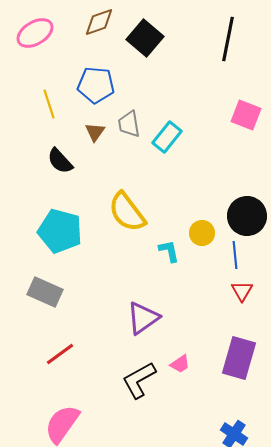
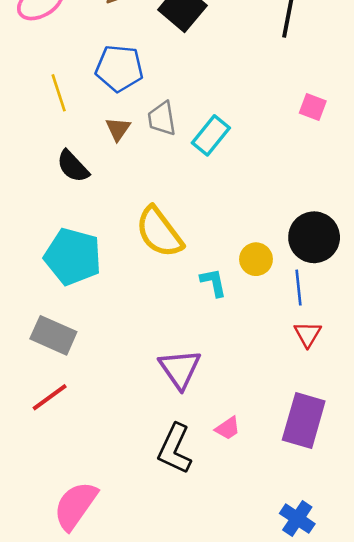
pink square: (246, 115) -> (313, 107), size x0.7
purple triangle: (143, 318) -> (180, 369), turned -30
red line: (60, 354) -> (50, 397), moved
black L-shape: (139, 380) -> (175, 449), turned -36

